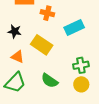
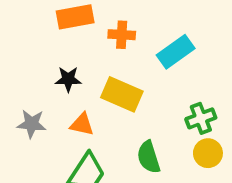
green semicircle: (49, 81) -> (149, 157), turned 48

